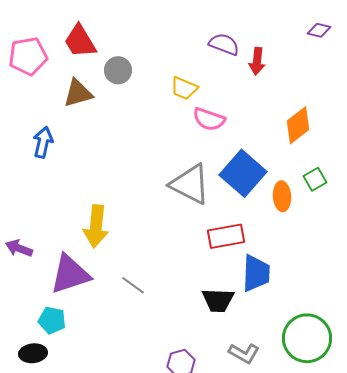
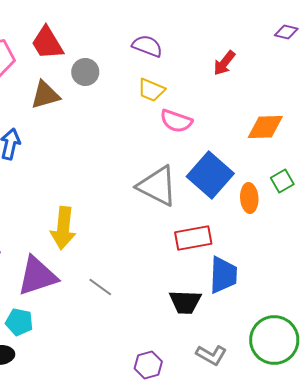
purple semicircle: (224, 44) -> (147, 46), moved
red arrow: (257, 61) -> (224, 63), turned 32
orange diamond: (298, 125) -> (265, 127), turned 36

